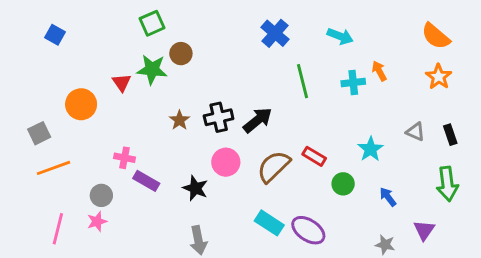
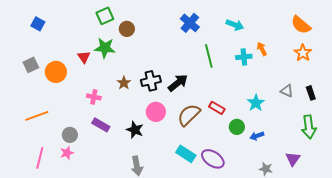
brown circle: (181, 54) -> (127, 29), moved
gray square: (39, 133) -> (31, 65), moved
pink cross: (124, 158) -> (94, 97), moved
blue arrow: (388, 197) -> (257, 136), moved, turned -72

